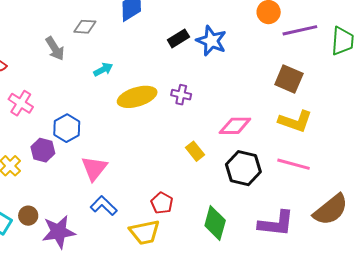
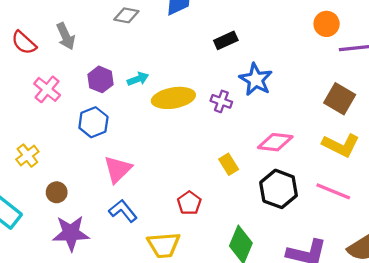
blue star: (211, 41) -> (256, 79), moved
gray arrow: (55, 49) -> (66, 36), moved
cyan arrow: (103, 69) -> (138, 79), moved
purple hexagon: (43, 150) -> (100, 79), moved
red pentagon: (162, 203) -> (189, 203), moved
brown circle: (28, 216) -> (57, 192), moved

